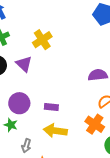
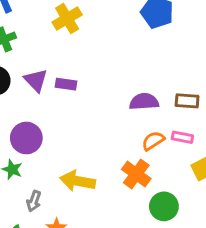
yellow cross: (42, 40) -> (67, 19), moved
purple rectangle: (51, 107) -> (66, 84), moved

